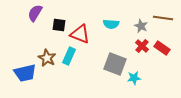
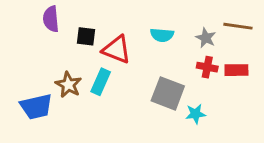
purple semicircle: (35, 13) -> (51, 19), turned -36
red cross: (142, 46) -> (207, 67), turned -32
red rectangle: (162, 48) -> (236, 70), turned -35

